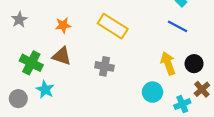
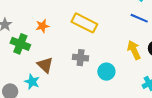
brown triangle: (62, 56) -> (45, 65), moved, turned 30
green cross: (31, 63) -> (20, 44), moved
cyan circle: (152, 92) -> (106, 72), moved

